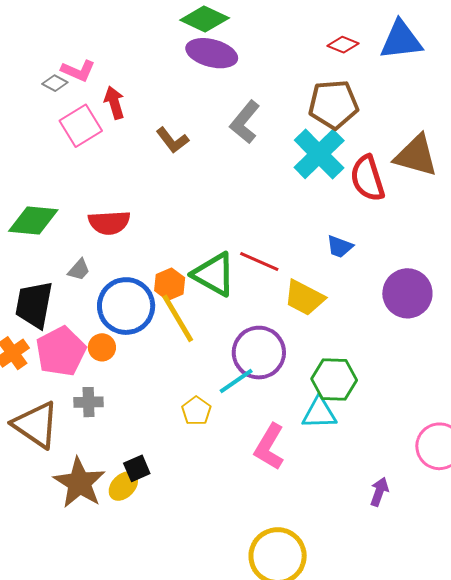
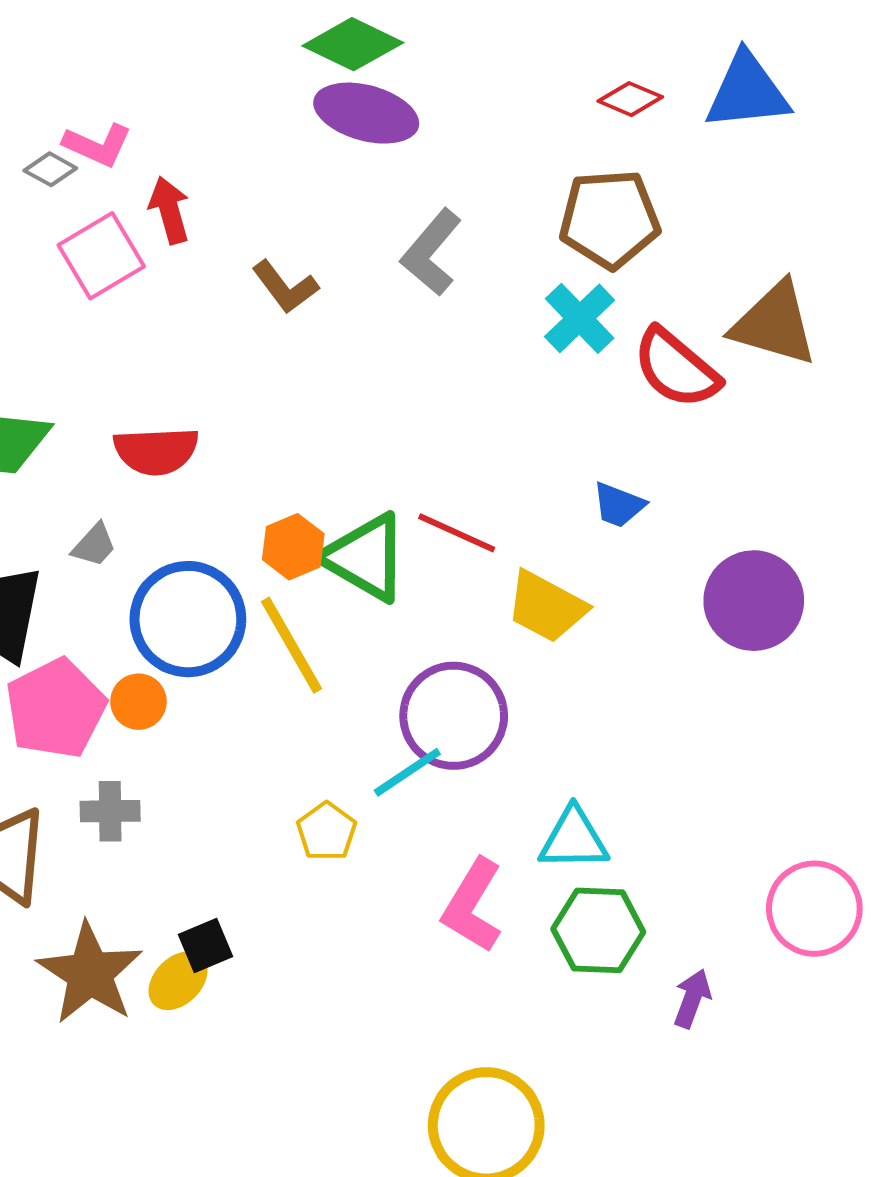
cyan cross: (319, 154) -> (580, 318), size x0.7
red semicircle: (367, 178) -> (676, 368), turned -33
orange hexagon: (170, 284) -> (293, 547), moved
green hexagon: (334, 379) -> (598, 930), moved

